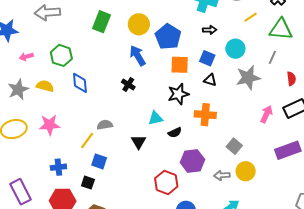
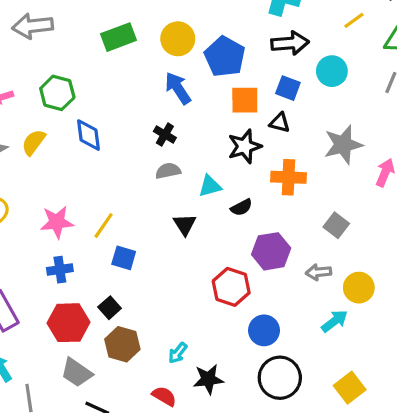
green rectangle: (101, 22) -> (119, 37), turned 50
black arrow: (210, 30) -> (290, 43), size x1.6
gray star: (248, 78) -> (343, 145), moved
black triangle: (210, 80) -> (280, 123), moved
yellow semicircle: (45, 86) -> (34, 142), turned -66
pink star: (50, 125) -> (57, 222), moved
gray semicircle: (105, 125) -> (168, 171), moved
yellow circle: (246, 171) -> (359, 288), moved
black square: (88, 183) -> (110, 308), moved, turned 32

